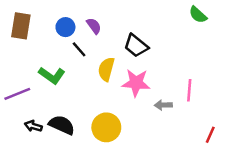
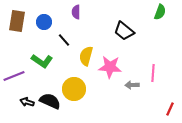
green semicircle: (198, 15) -> (160, 12), turned -112
purple semicircle: (94, 26) -> (76, 12), moved, turned -144
blue circle: (65, 27) -> (44, 22), moved
black trapezoid: (136, 46) -> (124, 31), moved
yellow circle: (106, 127) -> (74, 89), moved

